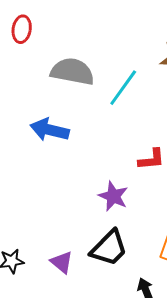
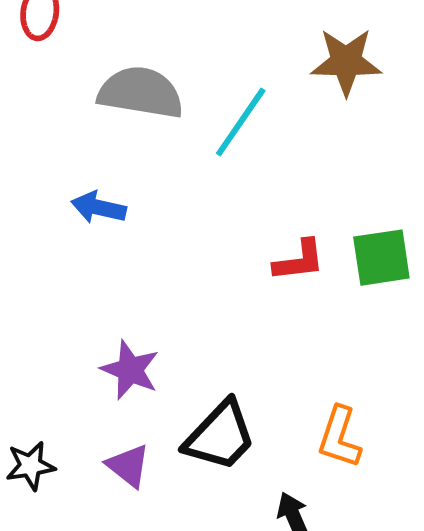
blue arrow: (50, 130) -> (99, 208), size x0.7
purple star: (113, 196) -> (130, 370), moved

